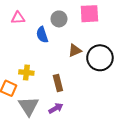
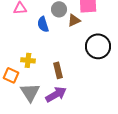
brown triangle: (75, 50) -> (74, 20), moved
purple arrow: (56, 108) -> (56, 94), size x1.5

